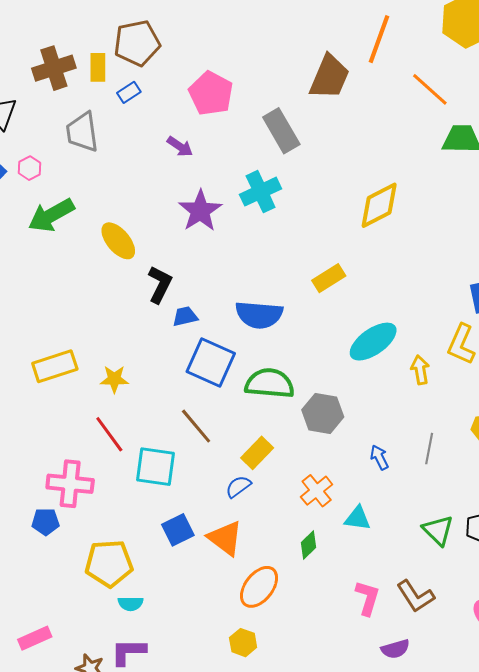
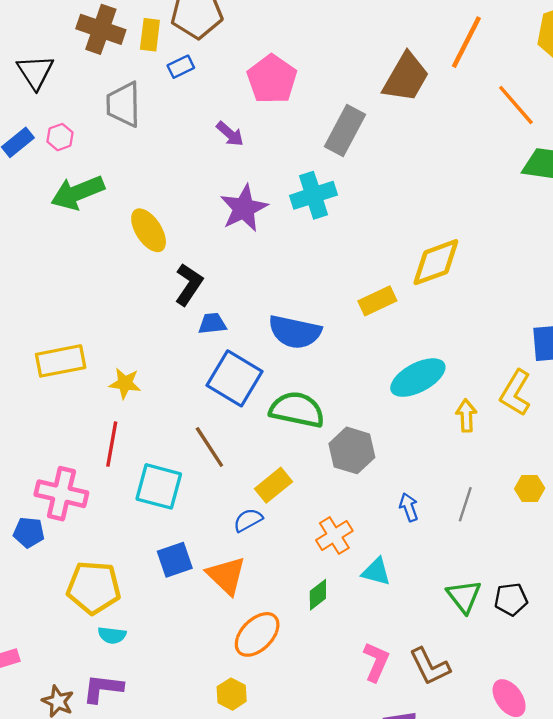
brown cross: (54, 68) -> (101, 29), turned 30
gray rectangle: (281, 131) -> (345, 131), turned 51
yellow diamond: (379, 205) -> (436, 262), moved
red line: (109, 434) -> (112, 444), turned 39

